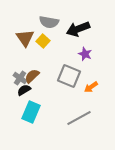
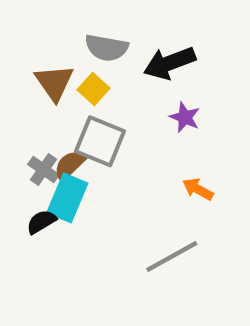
gray square: (69, 76) -> (100, 141), moved
orange arrow: (91, 87) -> (198, 189), turned 64
black semicircle: (24, 90) -> (41, 222), moved
cyan rectangle: (31, 112) -> (67, 198), moved

